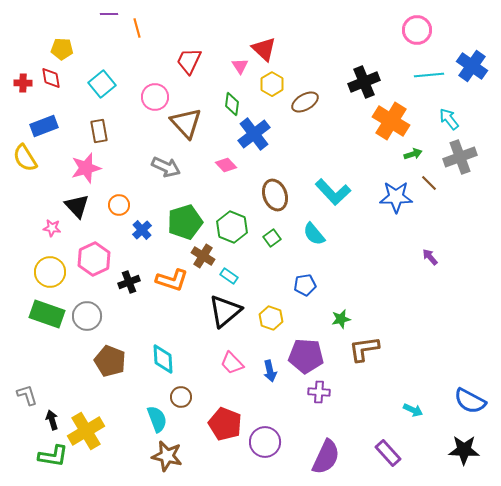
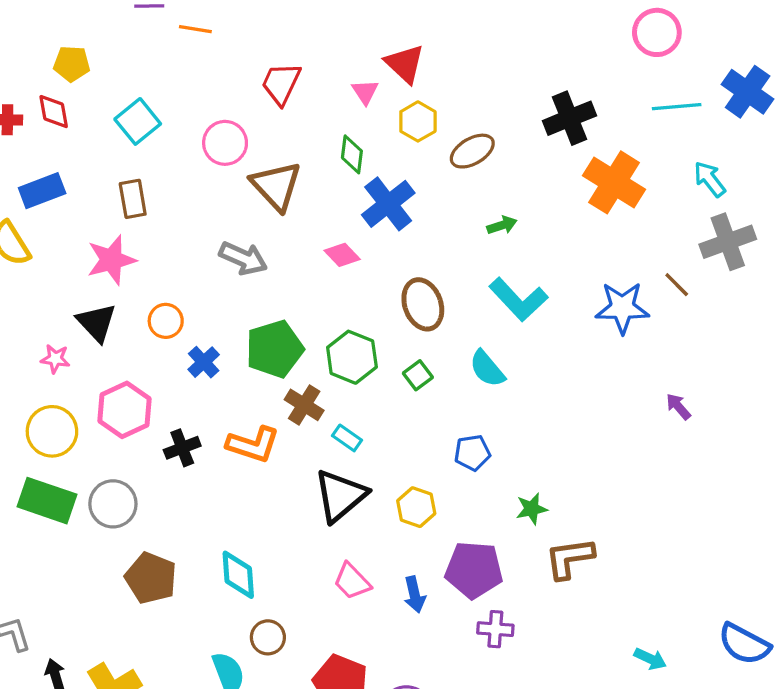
orange line: (137, 28) -> (195, 29), turned -66
green arrow: (413, 154) -> (502, 225), moved

